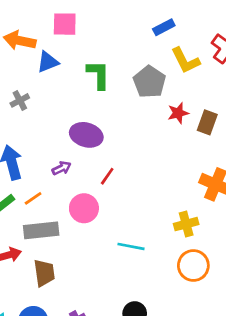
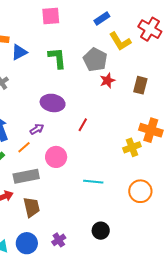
pink square: (65, 24) -> (51, 16), moved
red star: (178, 113) -> (107, 81), moved
red line: (107, 176) -> (83, 125), moved
orange line: (33, 198) -> (24, 147), moved
yellow cross: (186, 224) -> (132, 147), moved

